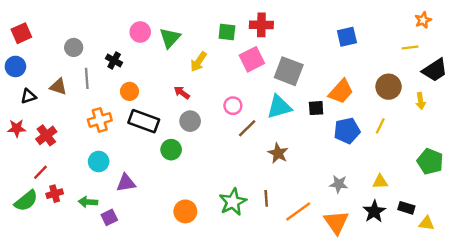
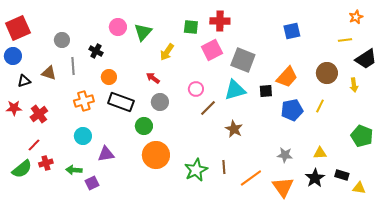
red square: (21, 33) -> (18, 28), size x1.4
orange circle: (185, 211) -> (156, 155), moved, size x1.4

